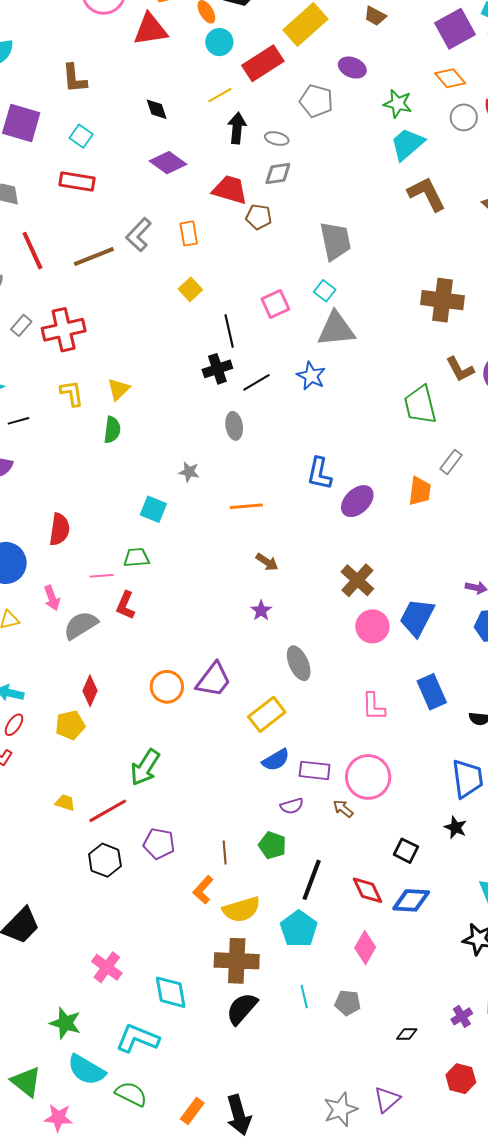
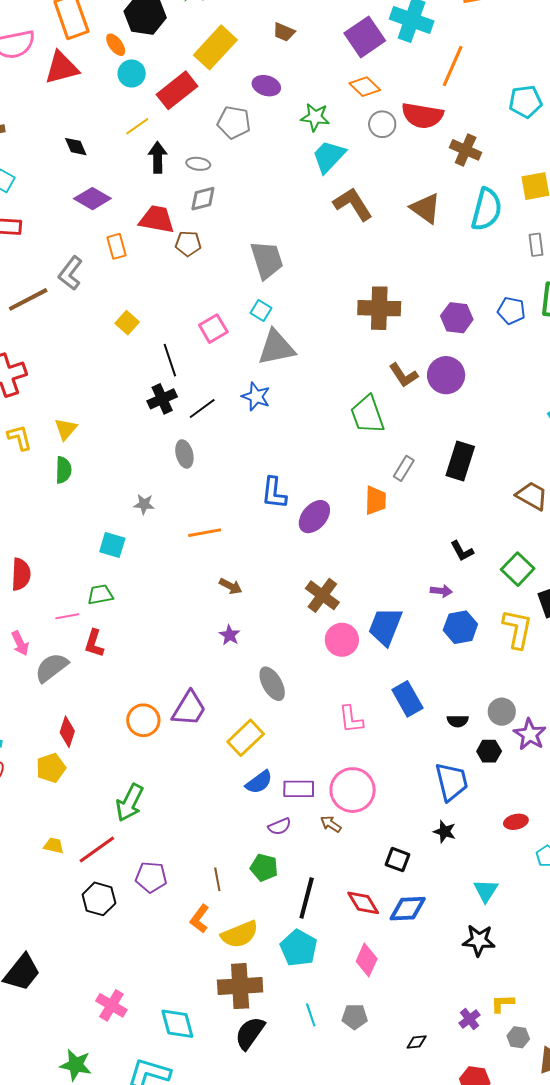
orange rectangle: (189, 233) -> (117, 246), moved

